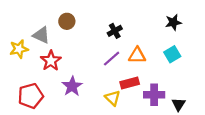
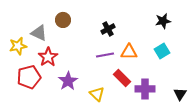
purple line: (112, 59) -> (105, 55), turned 30
red rectangle: (130, 83) -> (122, 78), turned 60
red pentagon: (31, 96) -> (29, 77), moved
yellow triangle: (113, 98) -> (97, 94), moved
black triangle: (179, 104) -> (180, 94), moved

